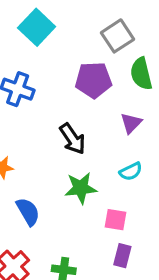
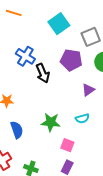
cyan square: (37, 27) -> (59, 24), moved
black arrow: (73, 139) -> (43, 73), moved

